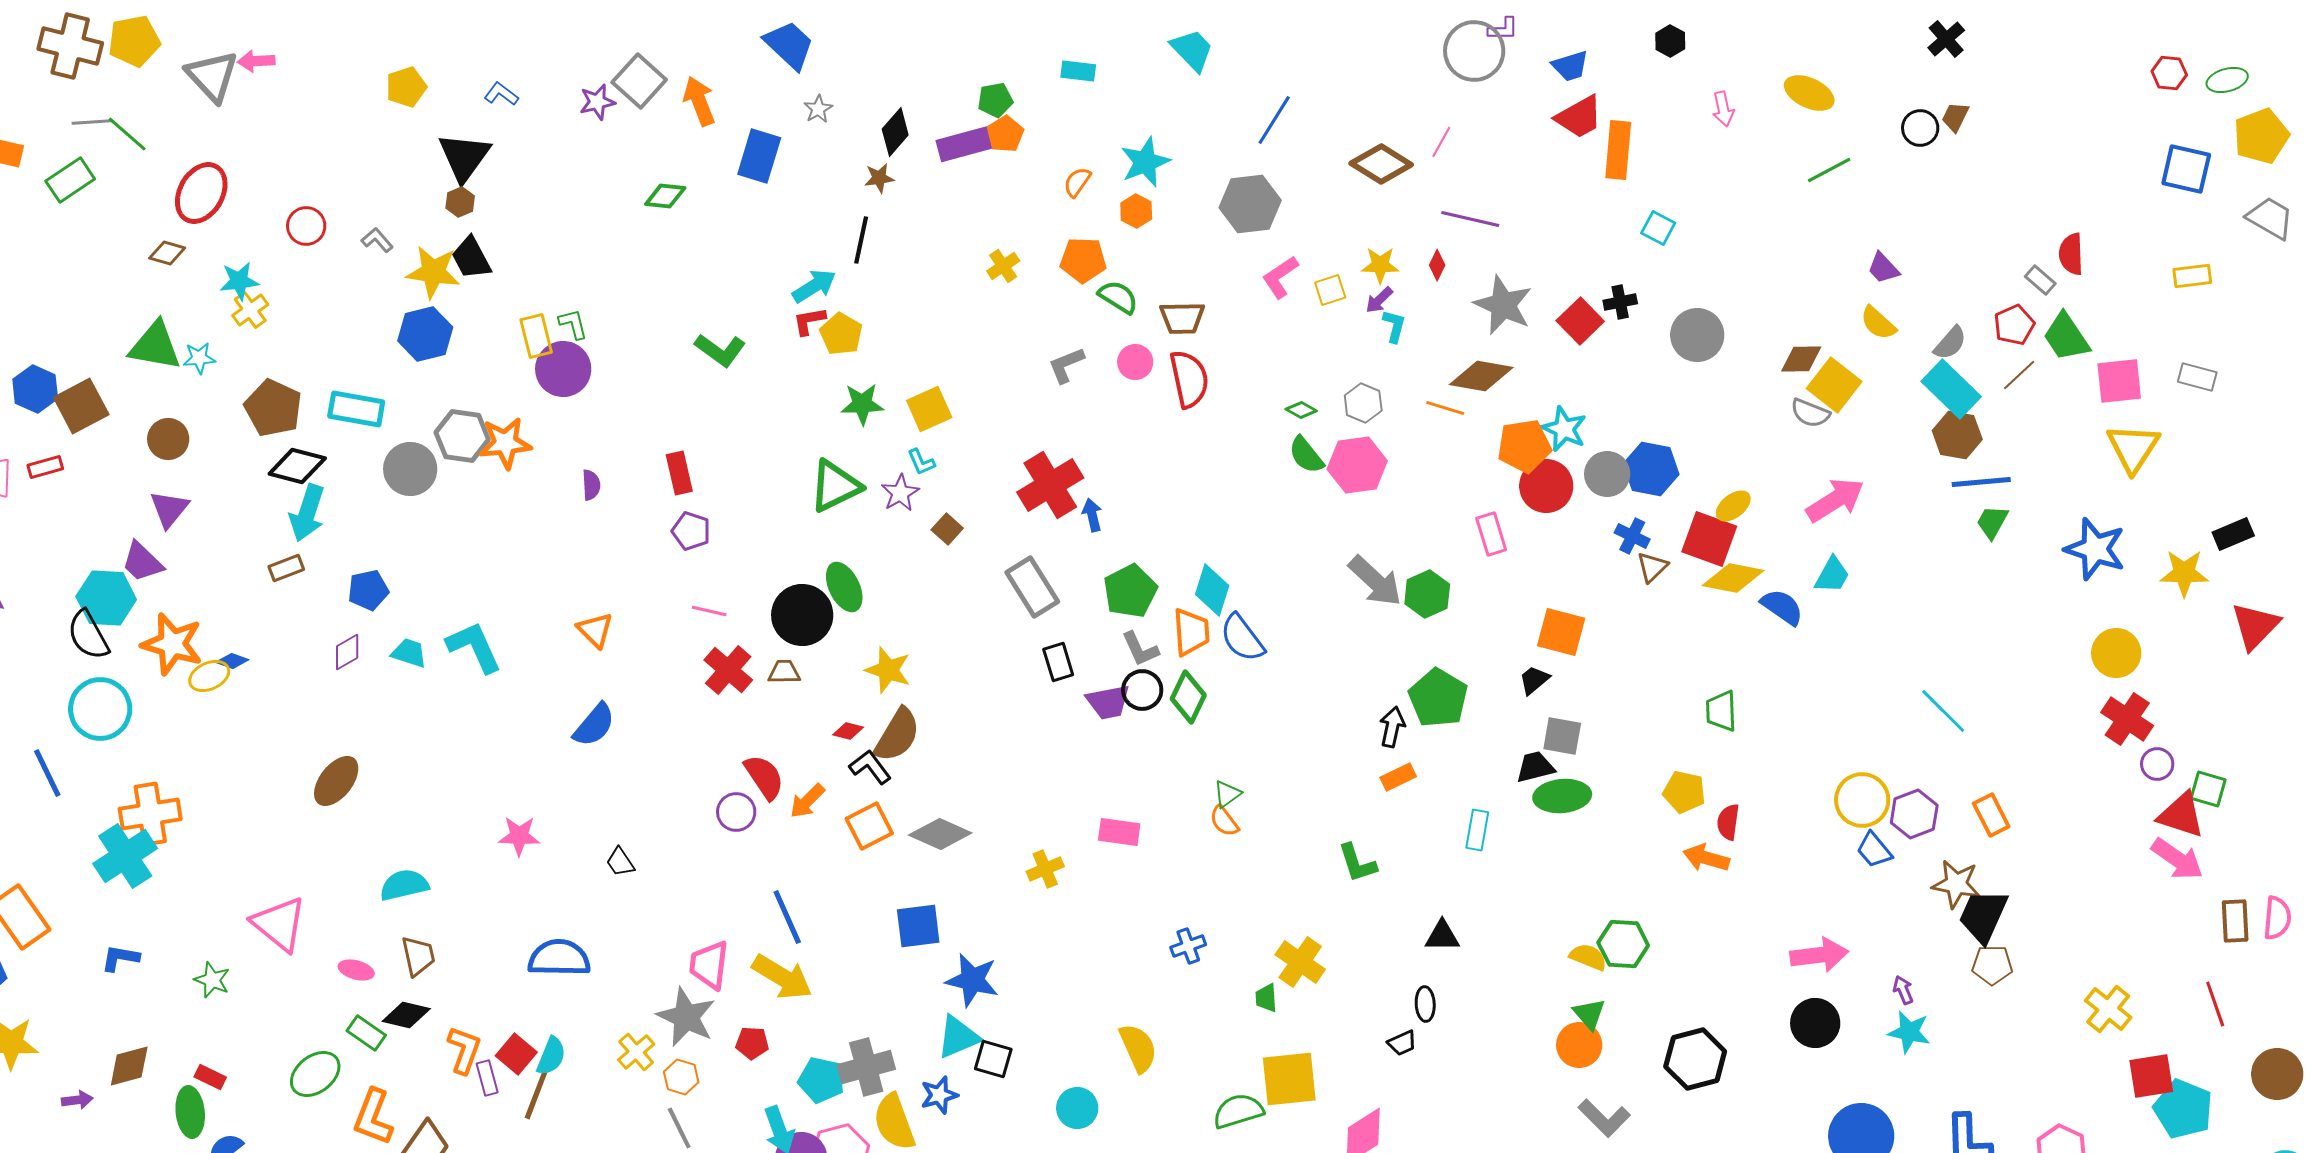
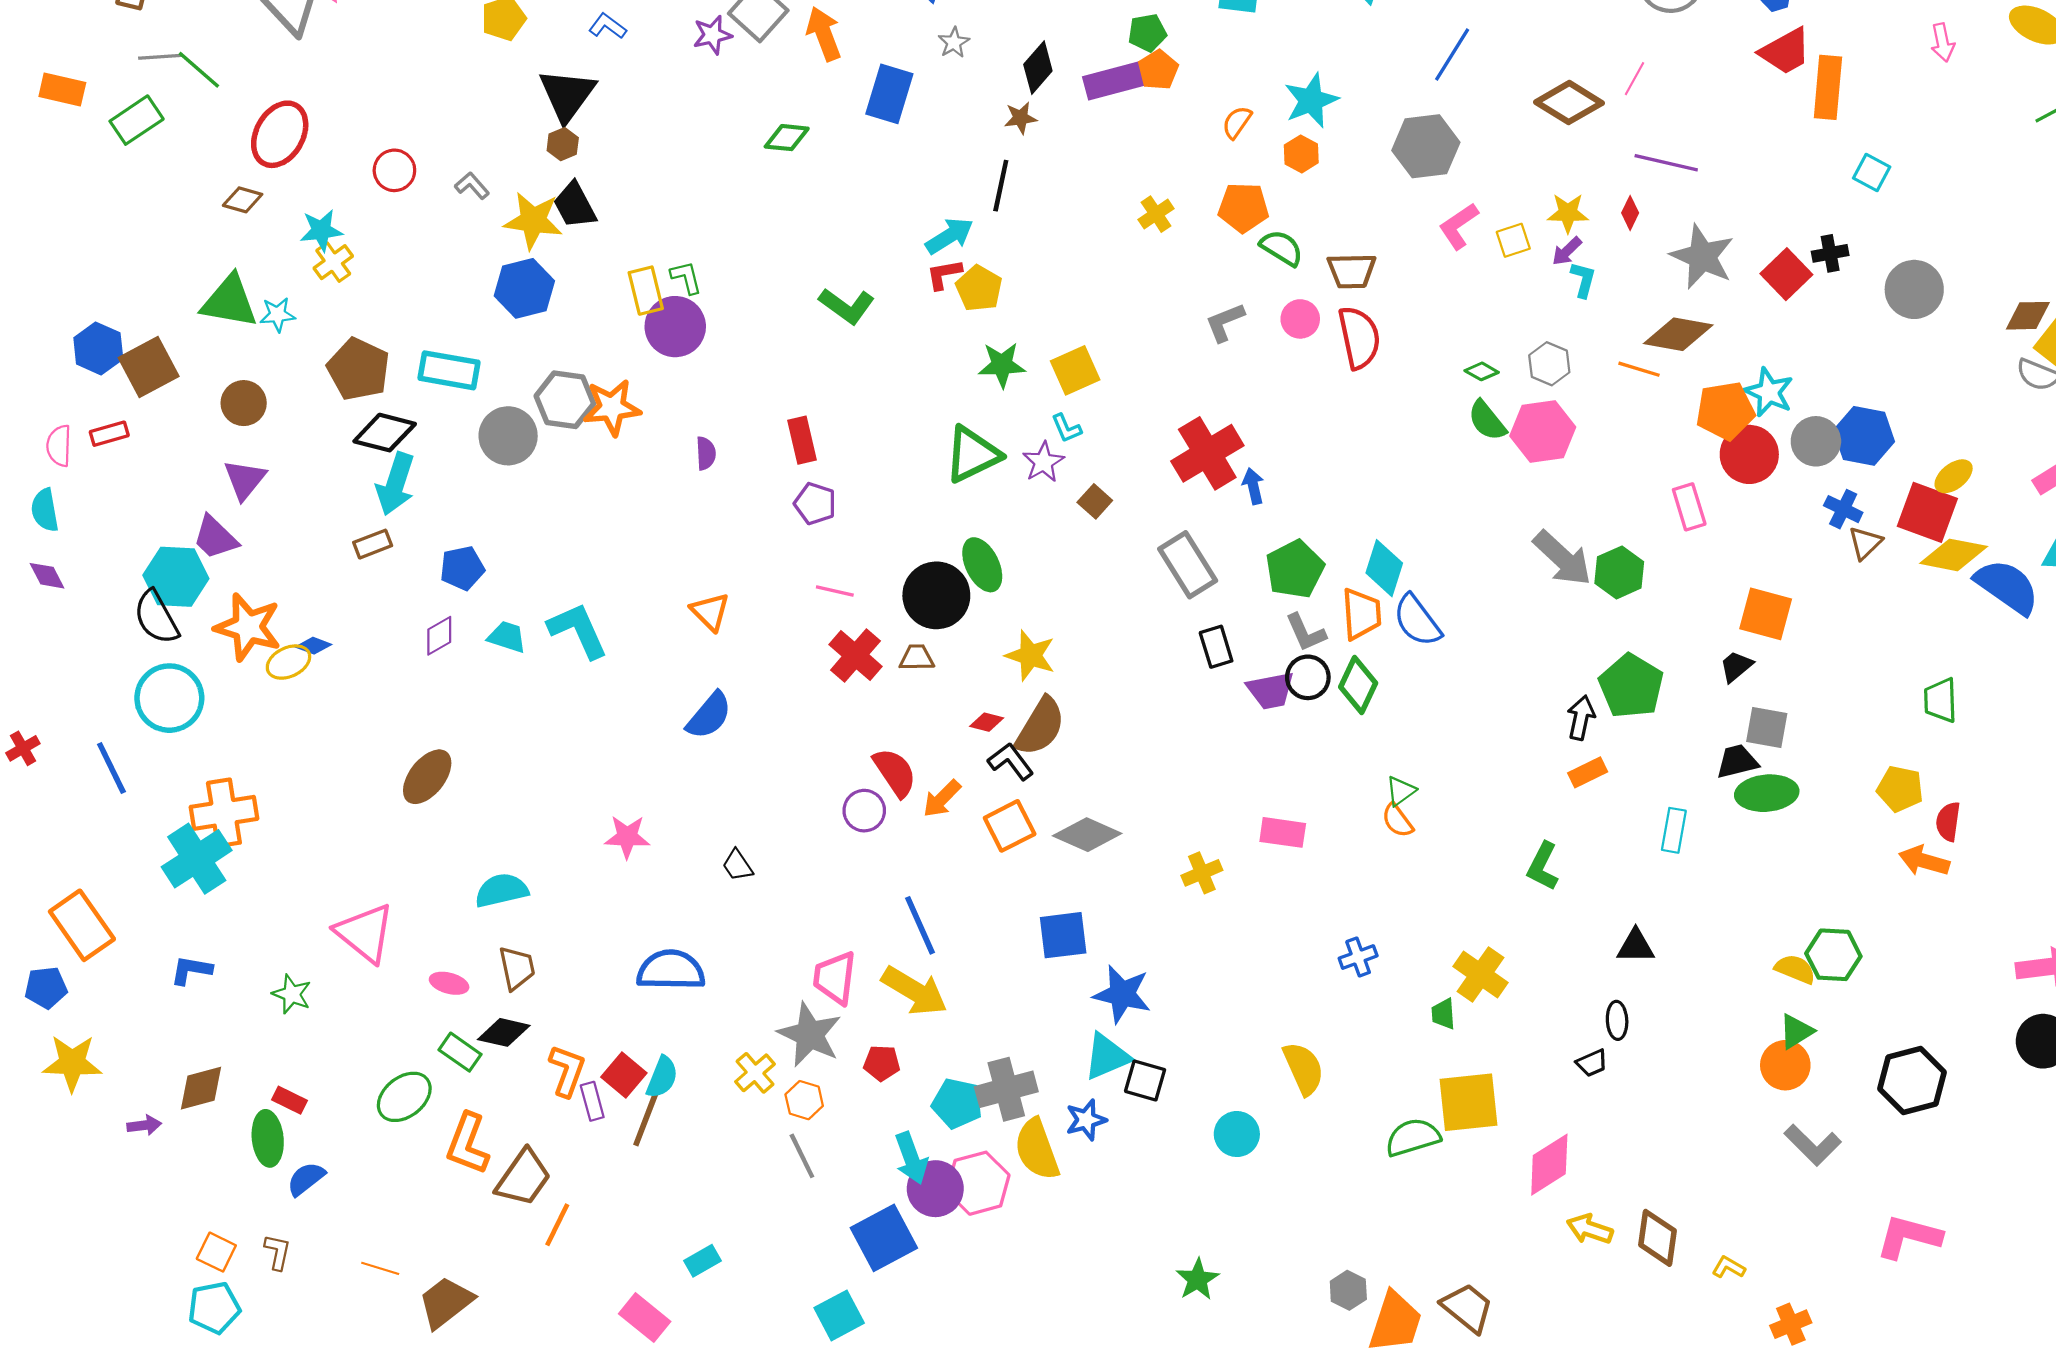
blue semicircle: (1782, 607) -> (2007, 587), size x1.4
green L-shape: (1357, 863) -> (1543, 866), turned 45
green triangle: (1589, 1014) -> (1796, 1031), turned 39

